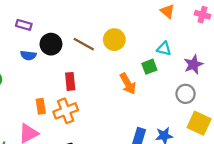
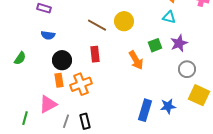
black circle: (51, 44) -> (62, 60), moved
cyan triangle: (164, 49) -> (169, 17), moved
purple star: (193, 64) -> (179, 43), moved
red rectangle: (70, 81) -> (95, 54), moved

